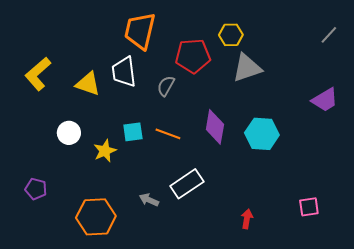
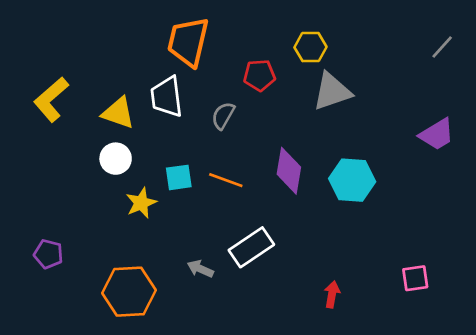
red pentagon: (193, 56) -> (259, 75), size x0.7
white circle: (69, 133) -> (116, 159), moved

